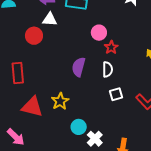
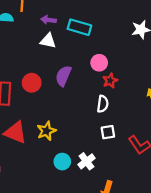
red circle: (34, 36) -> (32, 83), moved
purple semicircle: (79, 67) -> (63, 76), moved
white cross: (95, 139) -> (87, 161), moved

